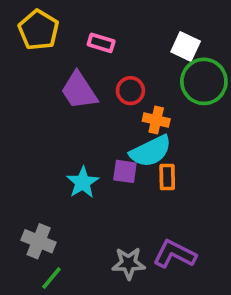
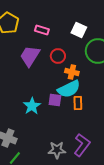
white square: (186, 47) -> (79, 30), moved
purple trapezoid: (79, 91) -> (30, 56), turned 65
purple L-shape: (175, 254) -> (82, 145), turned 100

